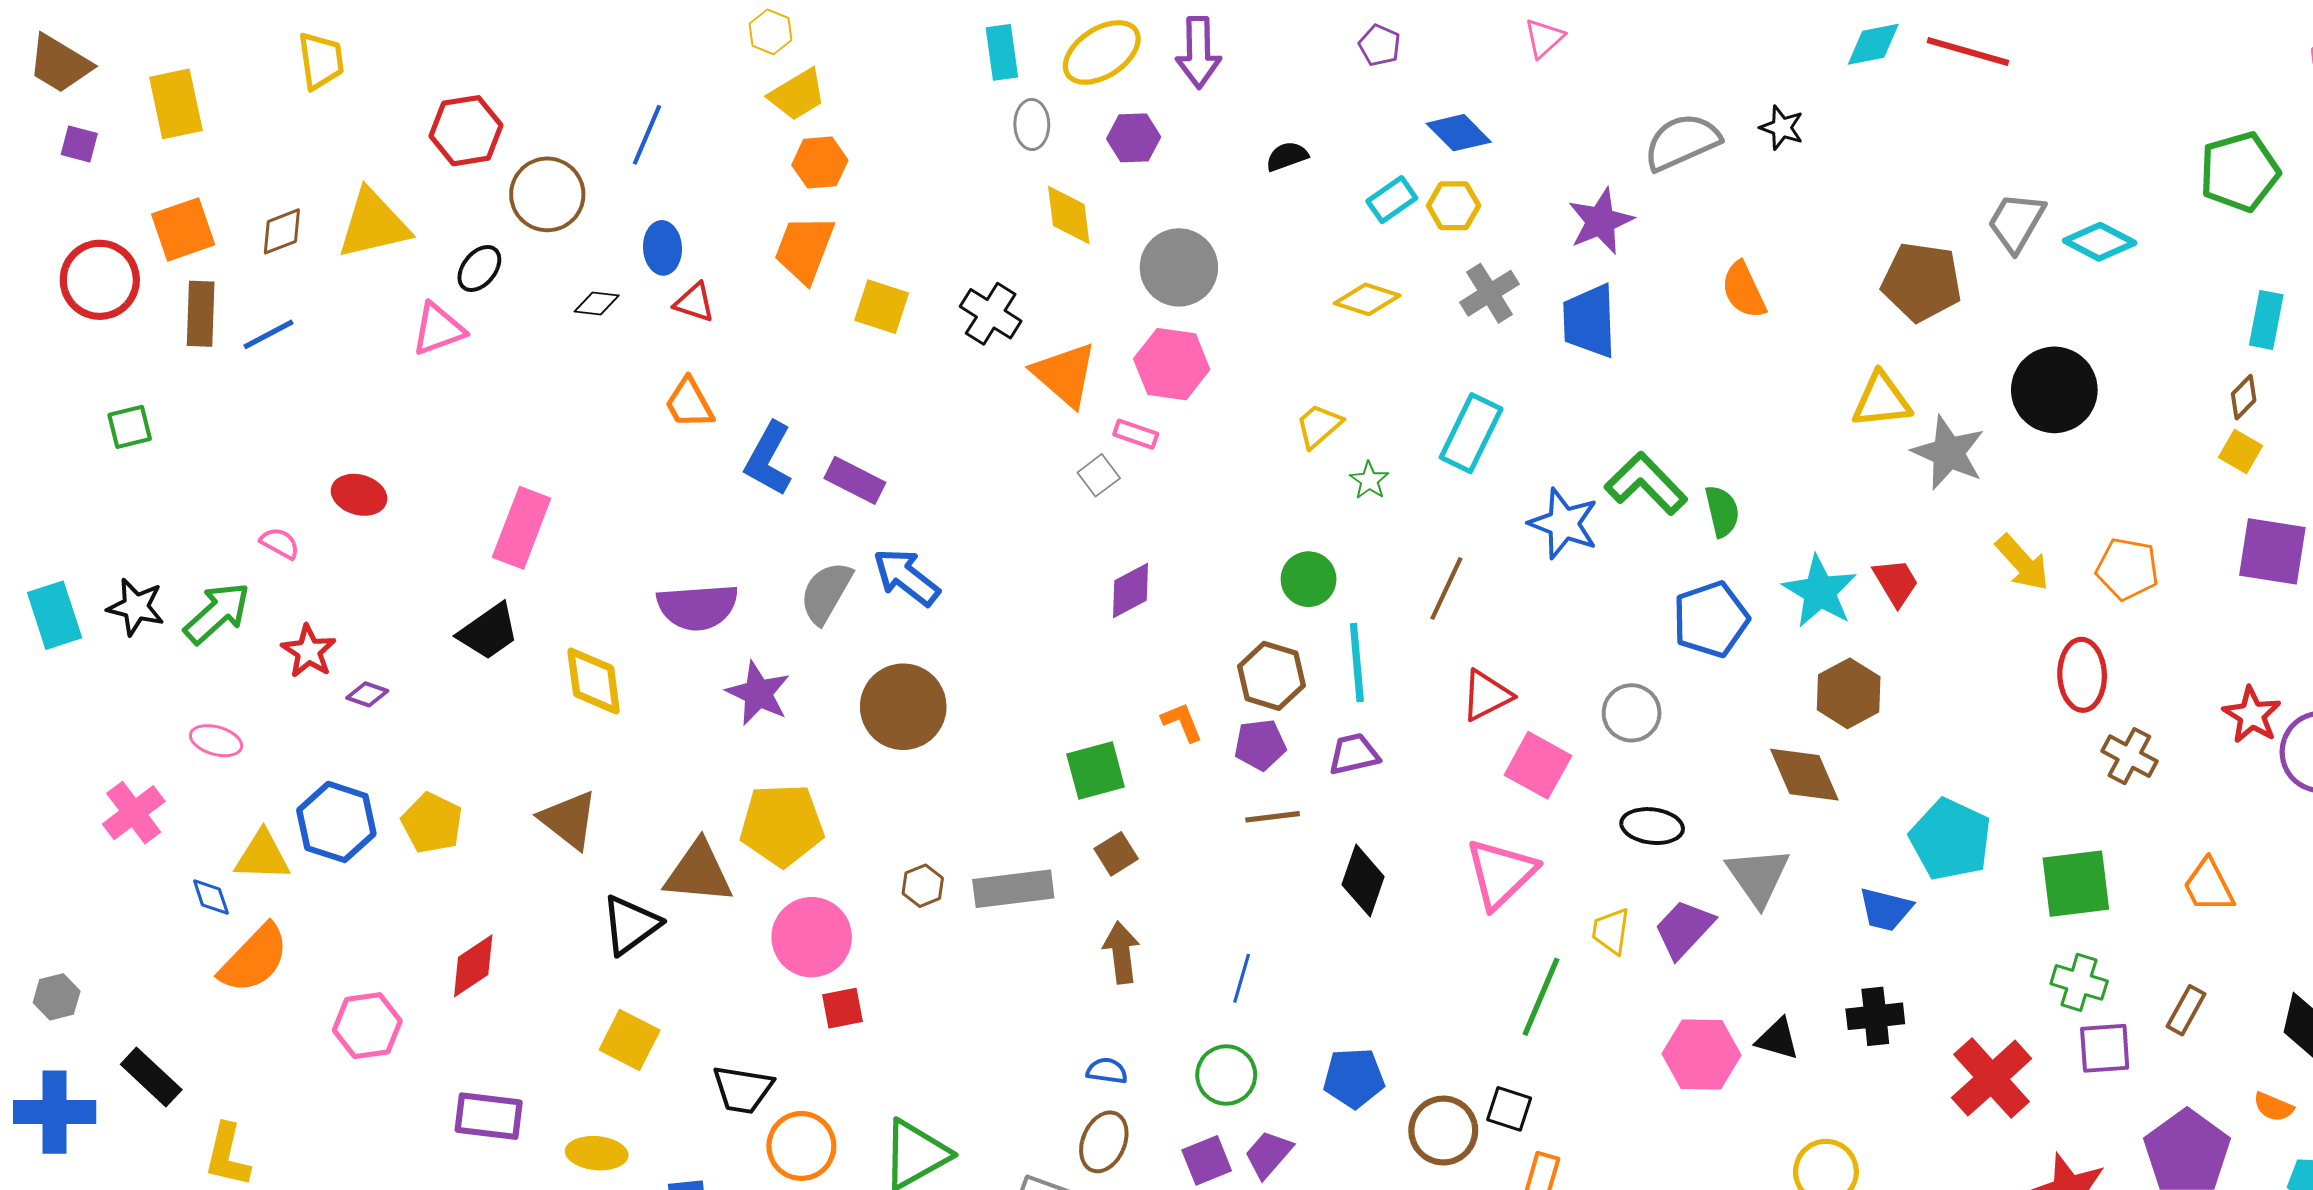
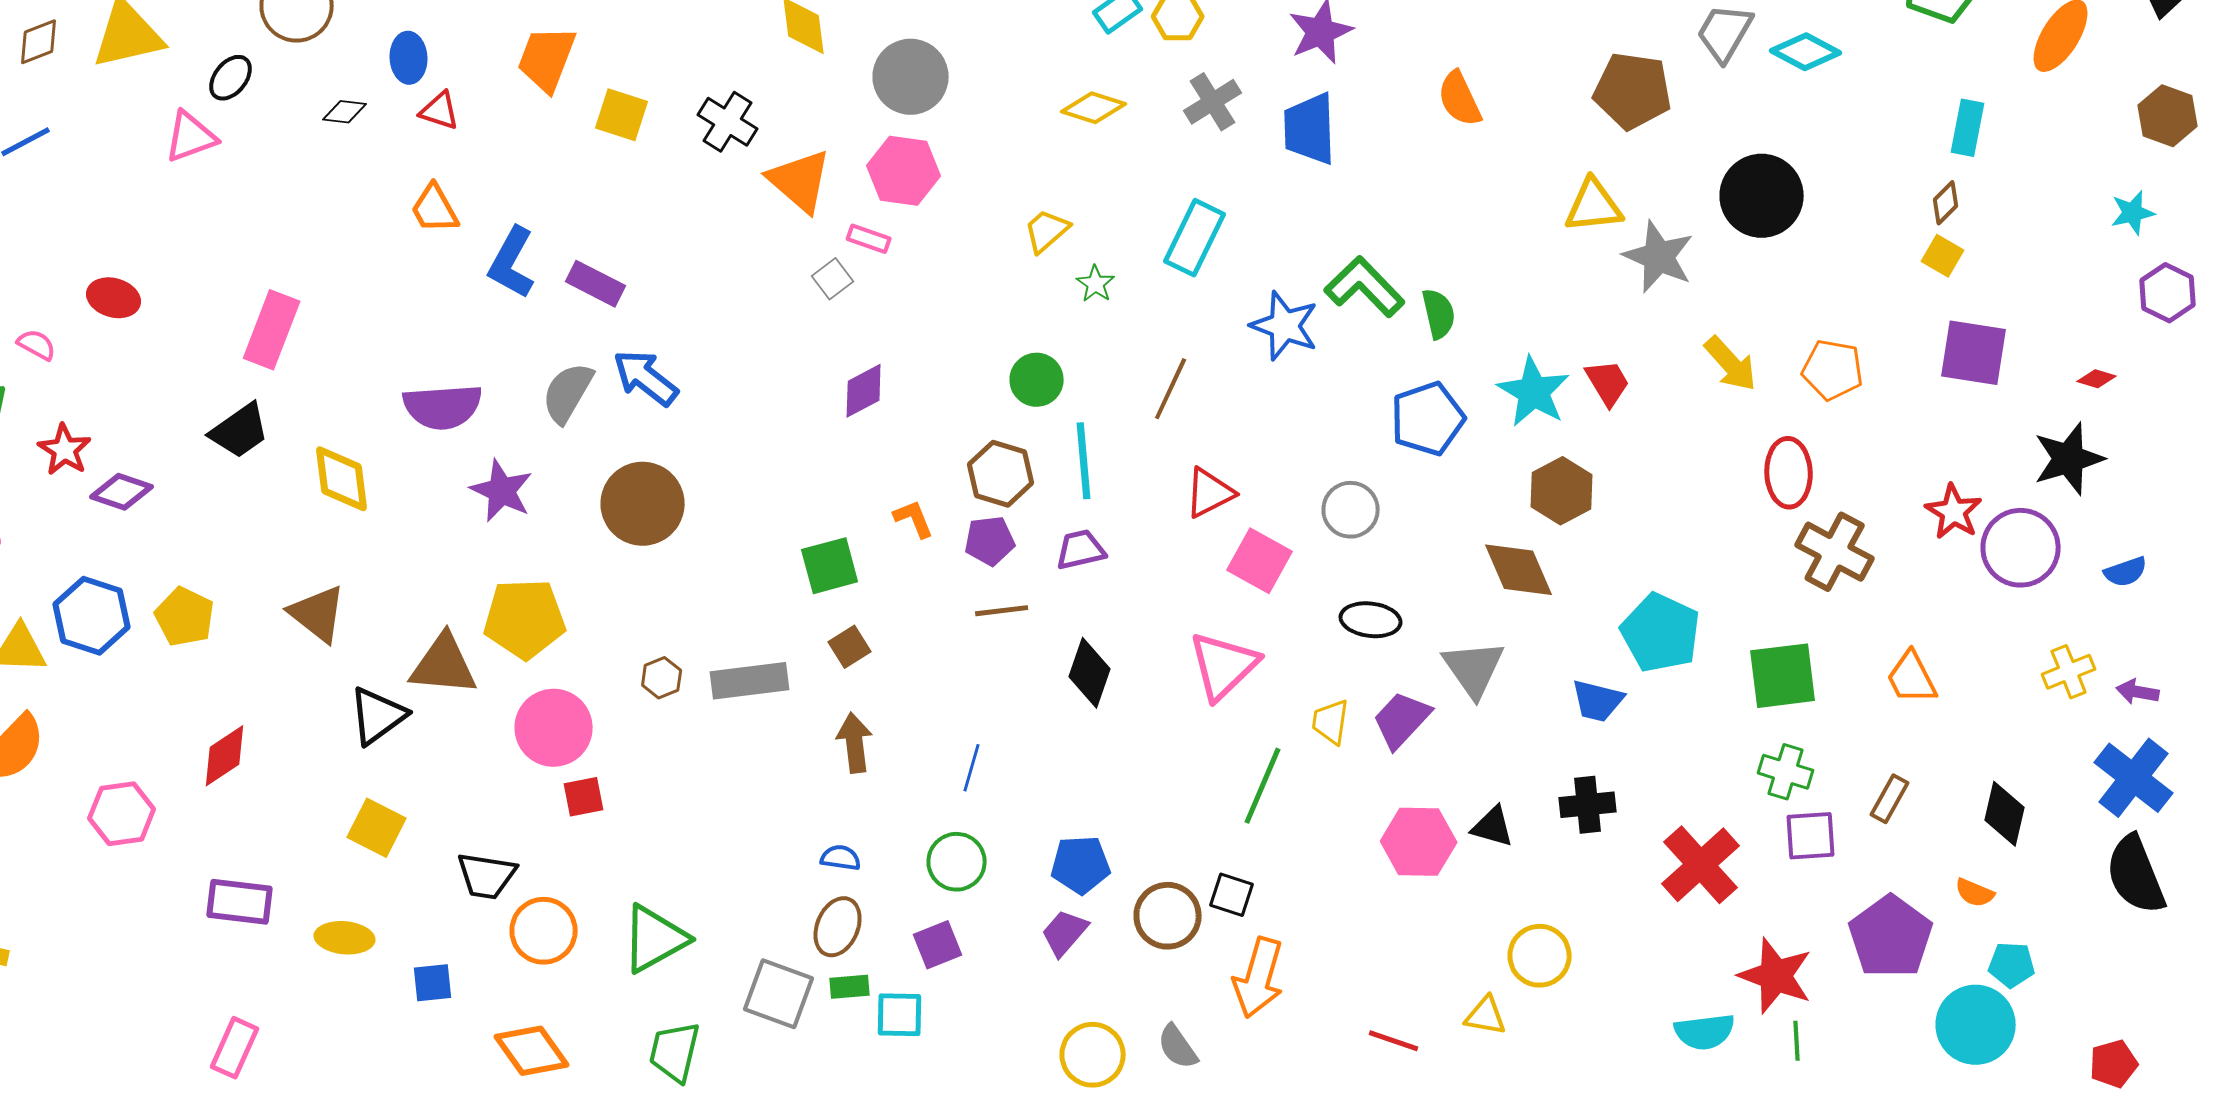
purple diamond: (367, 694) -> (122, 492), size x1.5
brown cross: (2129, 756) -> (1835, 552), size x1.4
purple trapezoid: (1268, 1154) -> (1065, 933), moved

